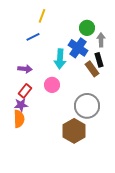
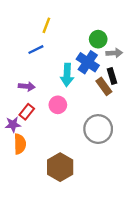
gray arrow: (101, 40) -> (114, 53), turned 88
purple star: (21, 105) -> (13, 124), moved
brown hexagon: (74, 131) -> (60, 167), moved

